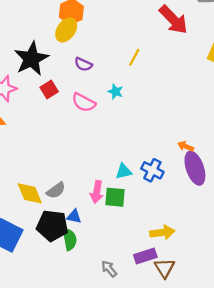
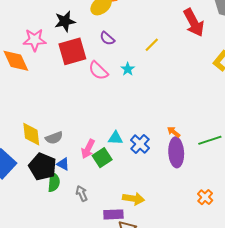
black star: (31, 59) -> (65, 21), size x0.7
red square: (49, 89) -> (72, 51), size x1.8
green square: (115, 197) -> (102, 158), turned 36
gray arrow: (109, 269) -> (82, 193), moved

